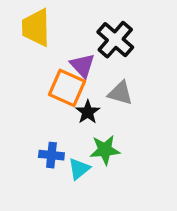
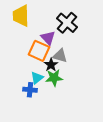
gray triangle: (120, 93) -> (60, 56), moved
green star: (105, 150) -> (54, 78), moved
cyan triangle: (79, 169) -> (37, 78), moved

